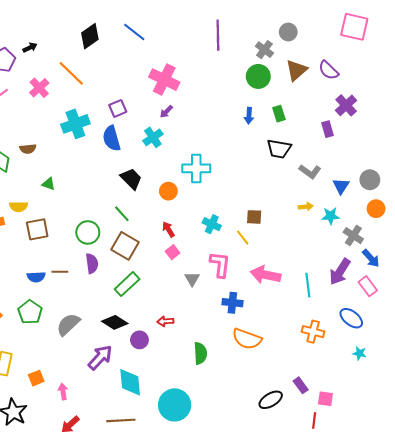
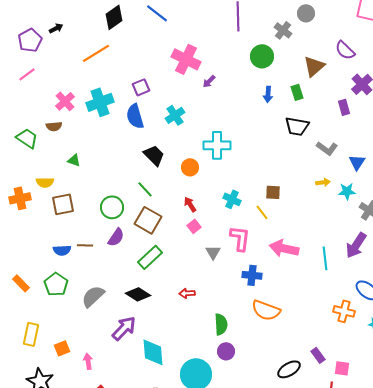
brown triangle: (296, 70) -> (314, 66), moved
orange line: (71, 73) -> (96, 53), turned -76
green circle: (258, 76) -> (262, 56), moved
pink cross: (39, 88) -> (65, 101), moved
purple arrow: (166, 112) -> (209, 81), moved
purple semicircle: (92, 263) -> (116, 237), turned 42
orange cross: (313, 332) -> (344, 311), moved
purple circle: (139, 340) -> (226, 351), moved

